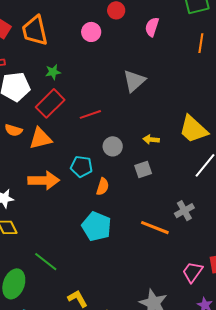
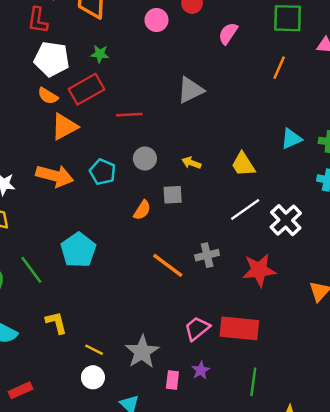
yellow trapezoid: (193, 129) -> (243, 164), size x0.7
orange semicircle: (14, 130) -> (48, 96), moved
orange triangle: (41, 139) -> (64, 127), turned -30
orange semicircle: (103, 187) -> (142, 210), moved
cyan pentagon: (97, 226) -> (78, 250), moved

